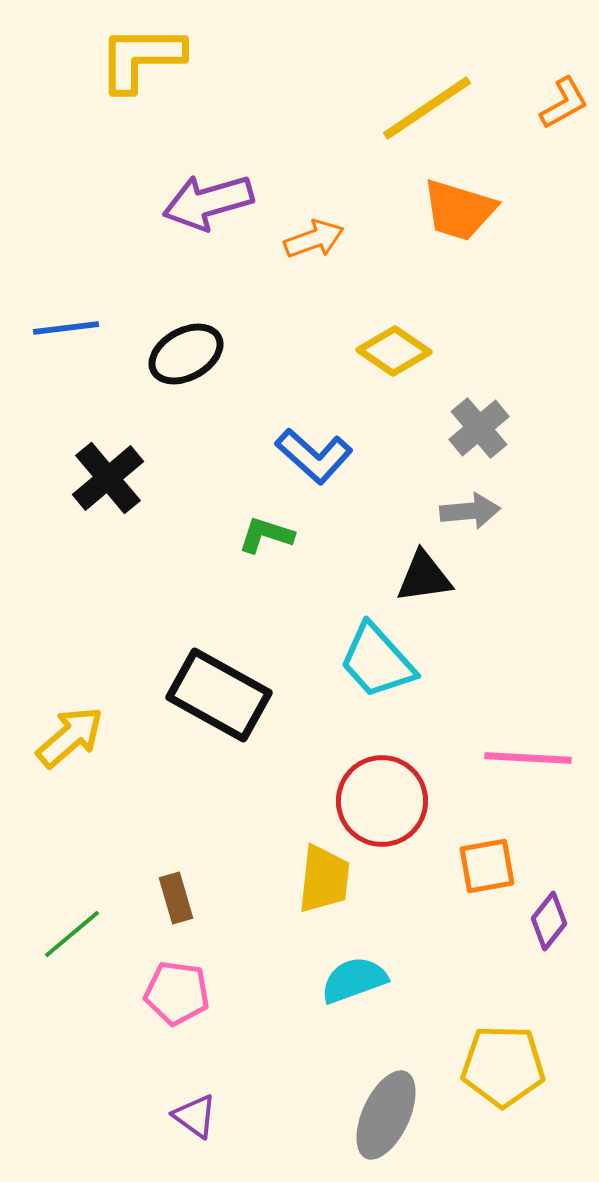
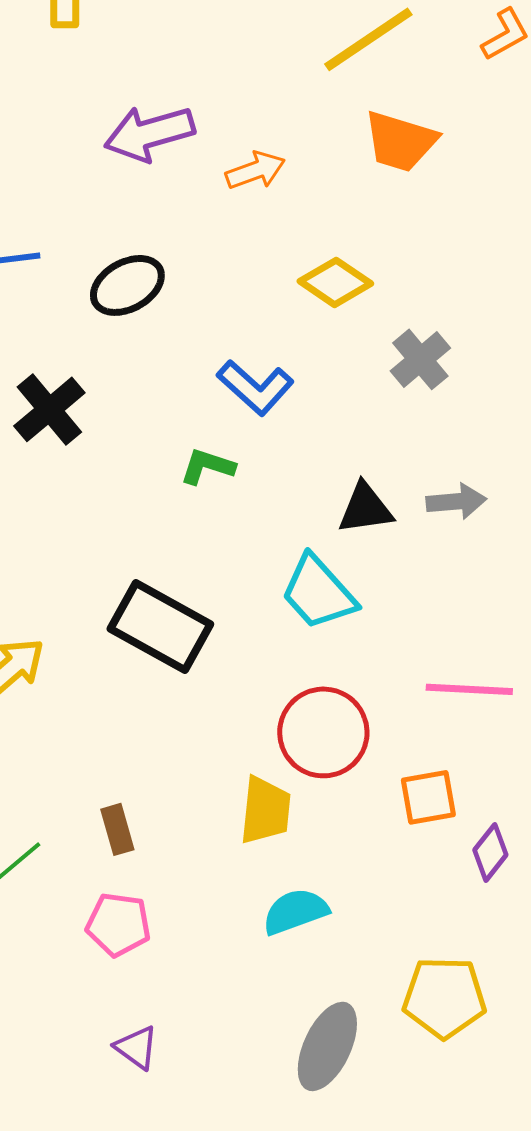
gray arrow: (470, 511) -> (456, 501), moved

